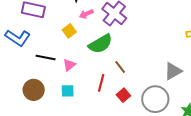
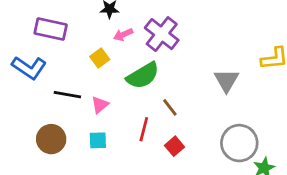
gray triangle: (173, 71) -> (226, 80), moved, turned -30
gray circle: (155, 99) -> (239, 143), moved

